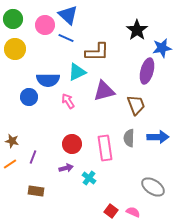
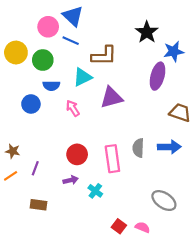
green circle: (13, 19) -> (43, 60), moved
blue semicircle: (48, 80) -> (51, 86), size x0.7
brown trapezoid: (136, 105) -> (180, 113), moved, turned -50

